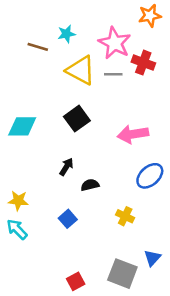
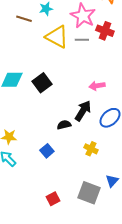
black square: (77, 119) -> (42, 83), moved
pink arrow: (133, 134) -> (97, 86), size x0.7
black arrow: (66, 167) -> (83, 111), moved, size x1.5

